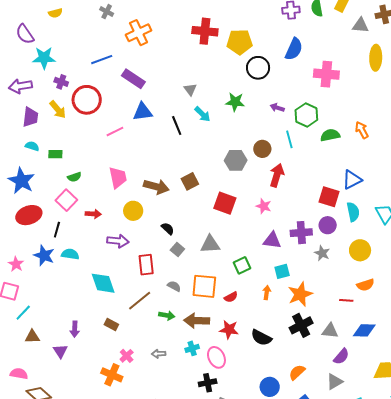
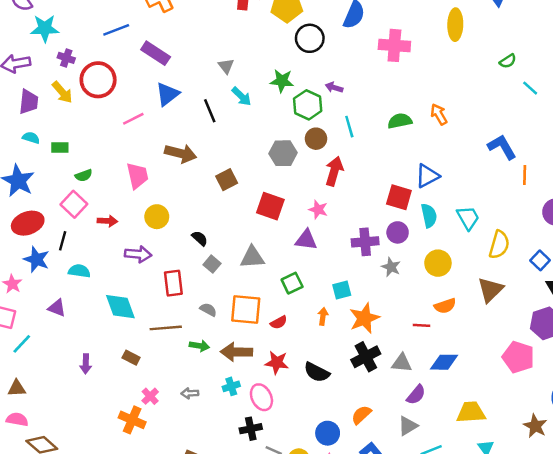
blue triangle: (143, 112) -> (167, 94), turned -30
green hexagon: (306, 115) -> (308, 105), moved
brown arrow: (156, 187) -> (181, 153), moved
purple triangle: (272, 240) -> (306, 240), moved
blue star: (44, 255) -> (36, 259), moved
brown line: (140, 301) -> (166, 328), turned 35
brown triangle: (32, 337) -> (17, 388), moved
purple triangle: (60, 351) -> (57, 308), moved, turned -35

